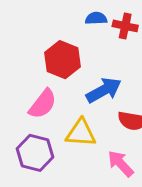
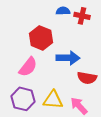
blue arrow: (104, 90) -> (68, 58), turned 30
yellow triangle: (81, 133) -> (53, 100), moved

